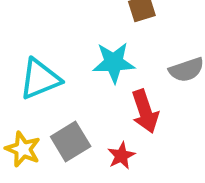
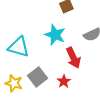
cyan star: (114, 63) -> (55, 35), turned 30
cyan triangle: (40, 79) -> (19, 47), turned 45

